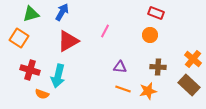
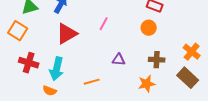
orange line: (123, 89) -> (92, 82), moved, turned -35
orange semicircle: (42, 94) -> (50, 91), moved

